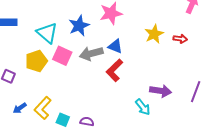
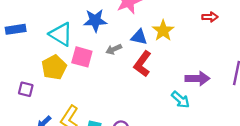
blue star: (79, 26) -> (95, 20), turned 30
yellow star: (154, 34) -> (163, 31), moved
gray arrow: (91, 54) -> (114, 49), size x0.6

